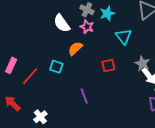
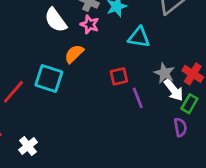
cyan triangle: (124, 37) -> (139, 37), turned -42
cyan square: (56, 67) -> (49, 79), size x1.5
purple line: (84, 96) -> (138, 98), moved

